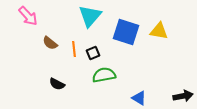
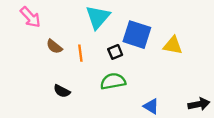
yellow triangle: (159, 31) -> (173, 45), moved
black square: (93, 53) -> (115, 52), moved

